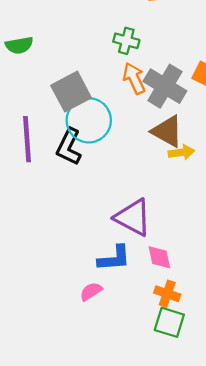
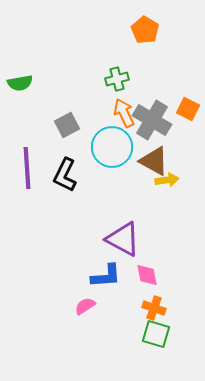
green cross: (126, 41) -> (117, 79), turned -30
gray square: (71, 92) -> (67, 125), size x0.7
cyan circle: (89, 120) -> (112, 147), moved

